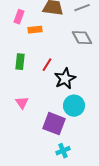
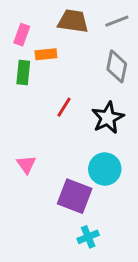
gray diamond: (82, 38) -> (117, 66), turned 40
green rectangle: (20, 62) -> (23, 72), moved
black star: (65, 79) -> (108, 118), moved

